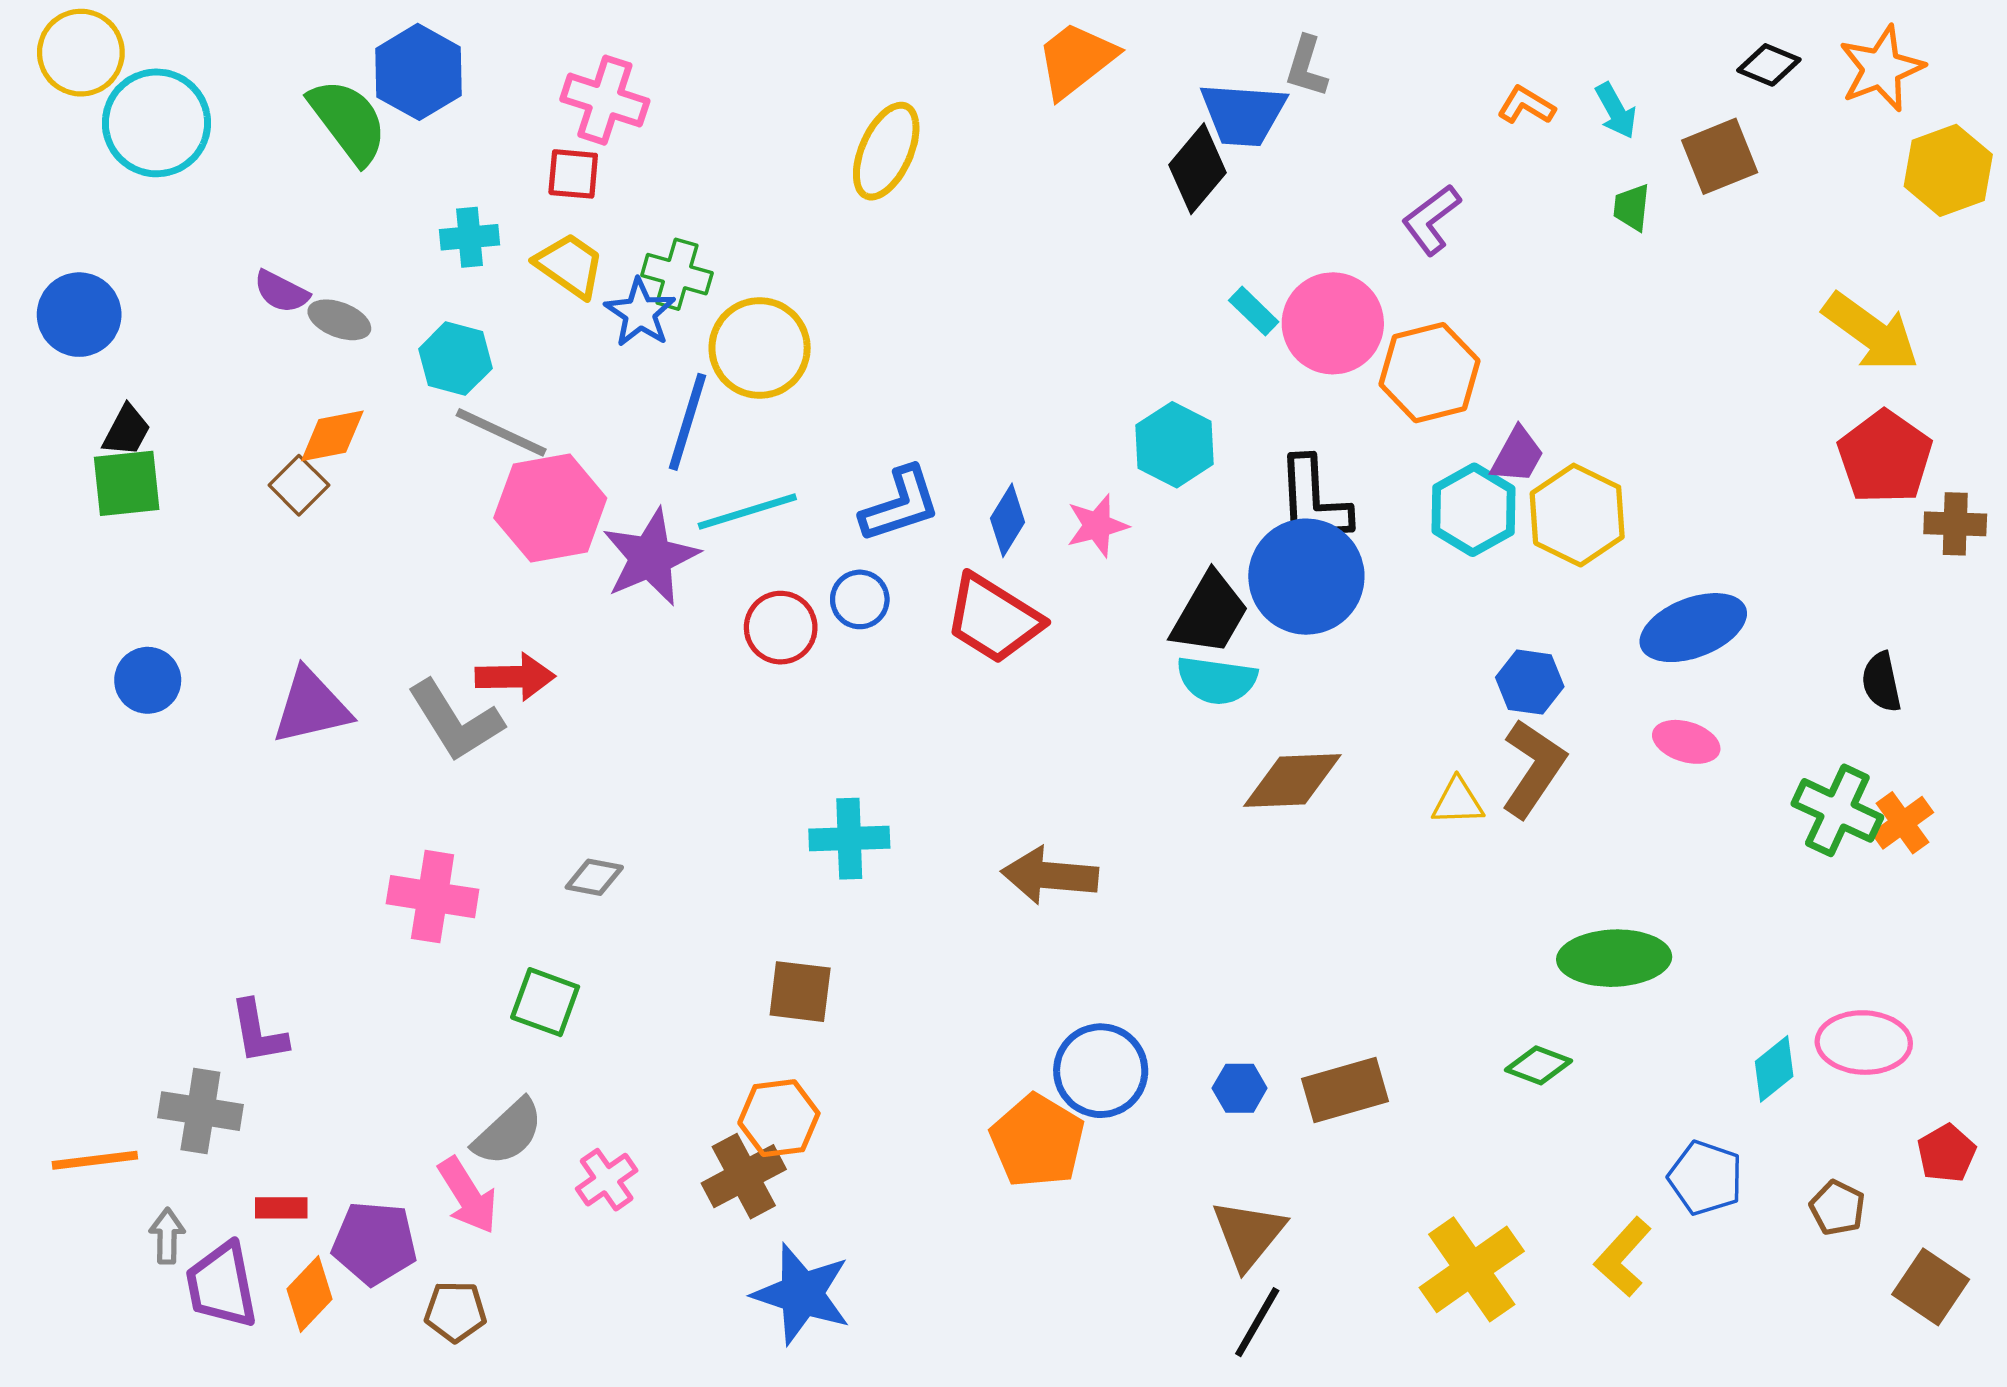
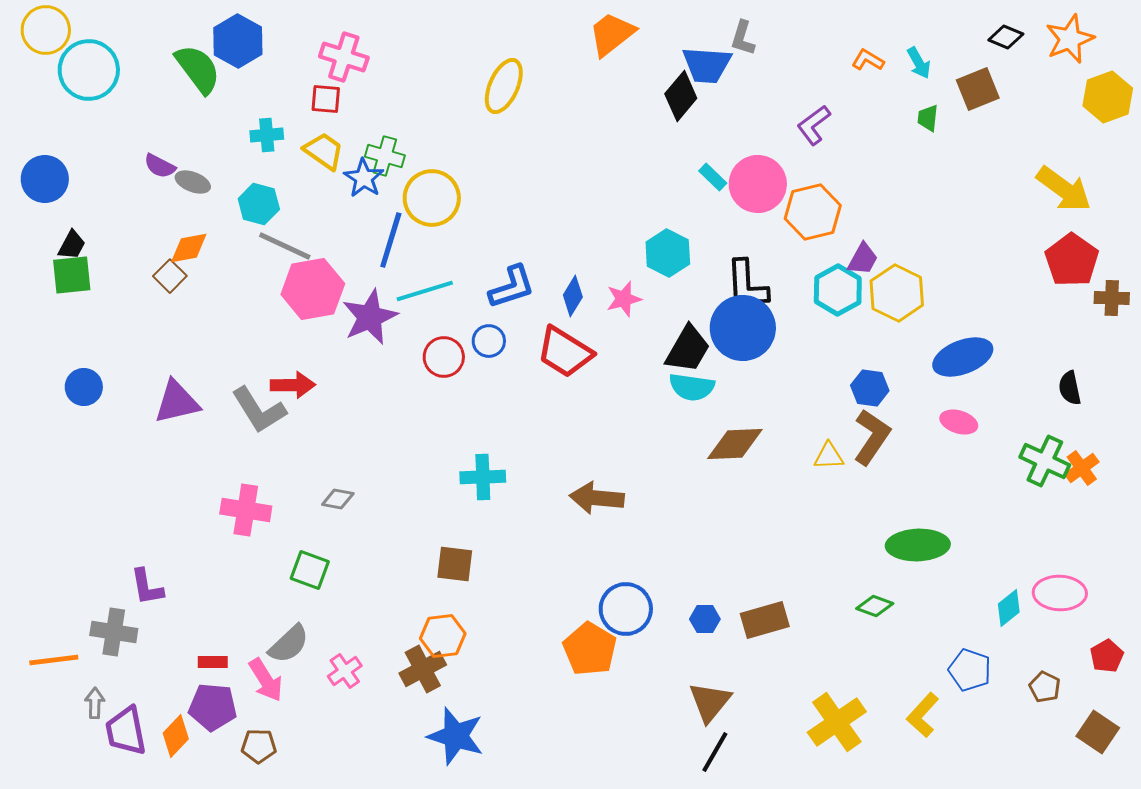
red rectangle: (281, 1208) -> (213, 662), moved

